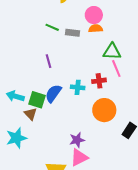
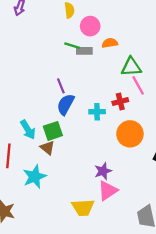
pink circle: (94, 15) -> (90, 26), moved
green line: (52, 27) -> (72, 46), moved
blue semicircle: (53, 93) -> (66, 104), moved
cyan arrow: (15, 96) -> (28, 130), turned -132
green square: (37, 100) -> (53, 131), turned -30

